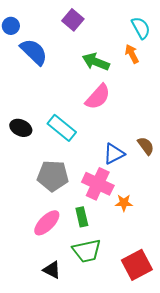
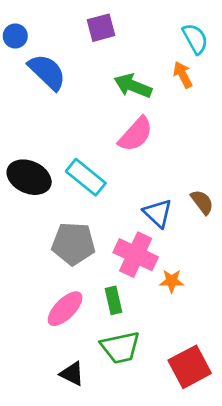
purple square: (73, 20) -> (101, 28), turned 35
black ellipse: (21, 128) -> (29, 177), size x1.4
blue triangle: (114, 154) -> (158, 213), turned -50

